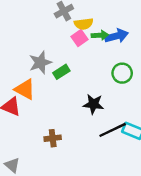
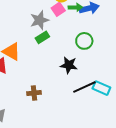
gray star: (40, 63) -> (39, 20), moved
green circle: (122, 73) -> (84, 41), moved

